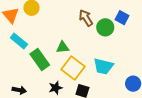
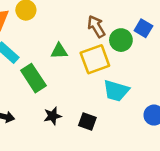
green triangle: (63, 47) -> (59, 51), moved
yellow square: (73, 68) -> (95, 59), moved, turned 30

